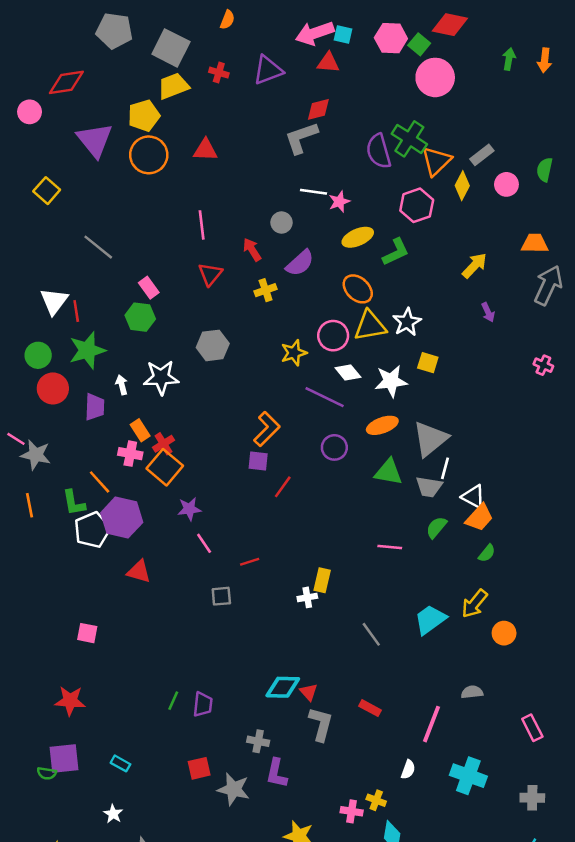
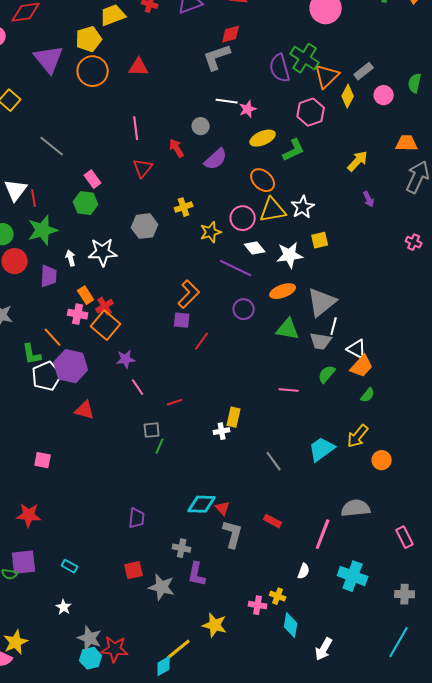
yellow cross: (266, 290) -> (184, 207), moved
yellow square: (428, 363) -> (320, 240), turned -30
gray semicircle: (472, 692) -> (356, 508), size x1.6
green line: (173, 701) -> (160, 446), moved

